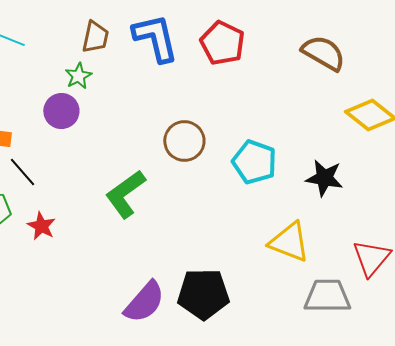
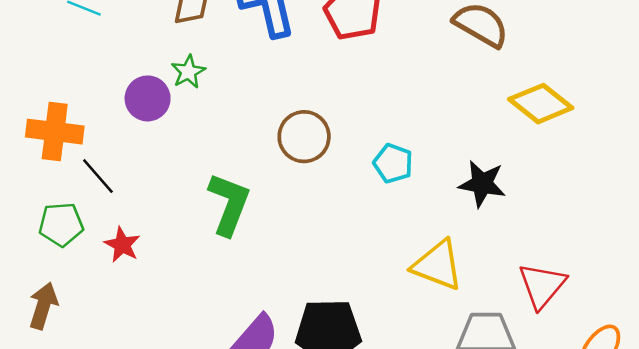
green star: (78, 76) -> (188, 72), moved
cyan pentagon: (254, 162) -> (393, 163), size x0.7
green L-shape: (125, 194) -> (229, 204), turned 147

